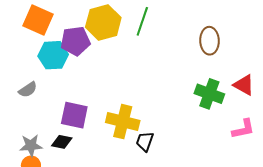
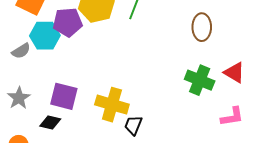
gray semicircle: (28, 90) -> (21, 51), moved
gray star: (31, 146) -> (19, 98), moved, turned -30

